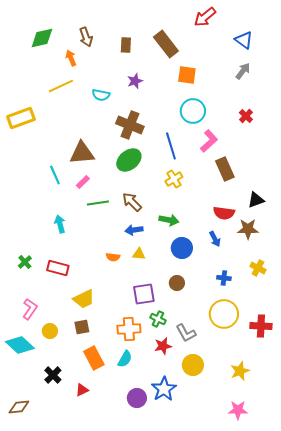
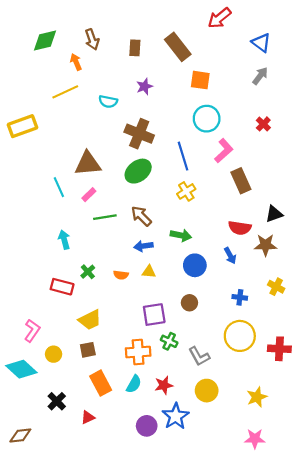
green cross: (25, 262) -> (88, 272), moved
red star: (163, 346) -> (164, 385), moved

